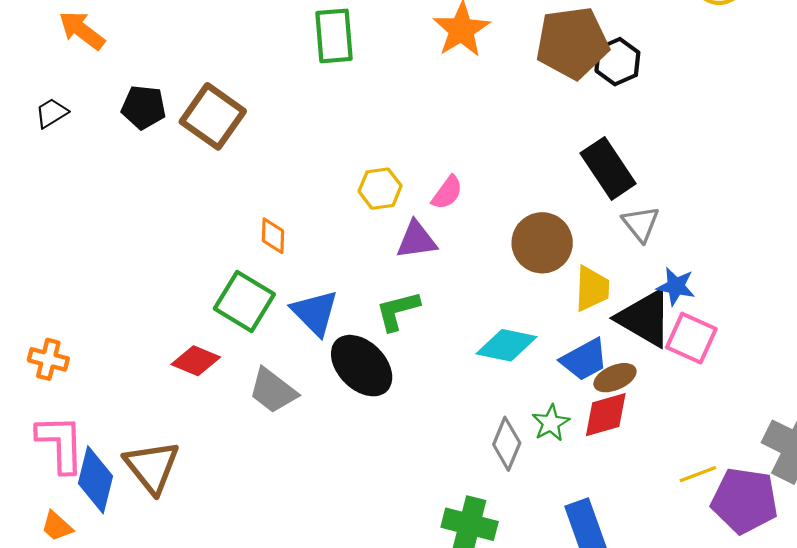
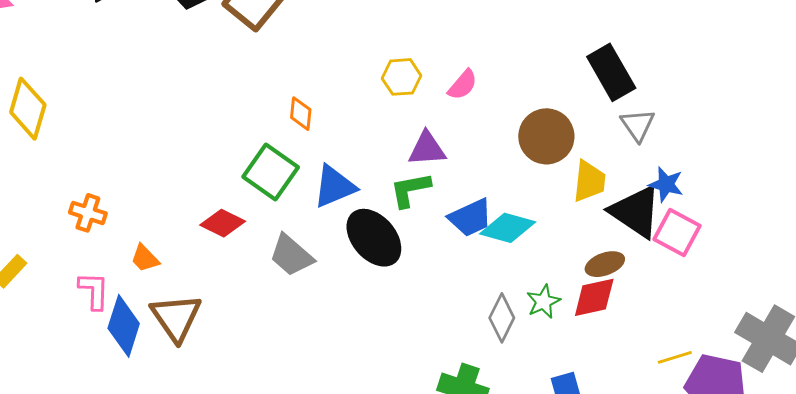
purple triangle: (417, 240) -> (427, 149), moved
blue triangle: (315, 313) -> (334, 186), turned 48
blue trapezoid: (584, 360) -> (470, 218), moved
pink L-shape: (60, 444) -> (94, 291), size x0.7
orange trapezoid: (57, 526) -> (145, 258), moved

